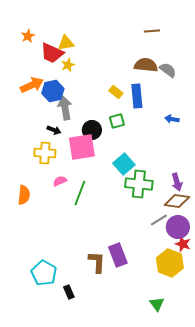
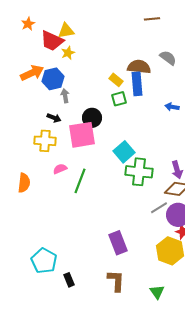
brown semicircle: (146, 65) -> (139, 67), moved
gray arrow: (65, 108) -> (65, 96), size x0.6
green square: (117, 121) -> (119, 99), moved
brown L-shape: (97, 262) -> (116, 281), moved

